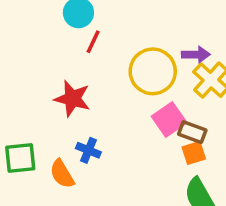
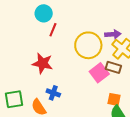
brown rectangle: (192, 132) -> (113, 67), moved
orange square: (194, 153) -> (114, 99), moved, turned 32

